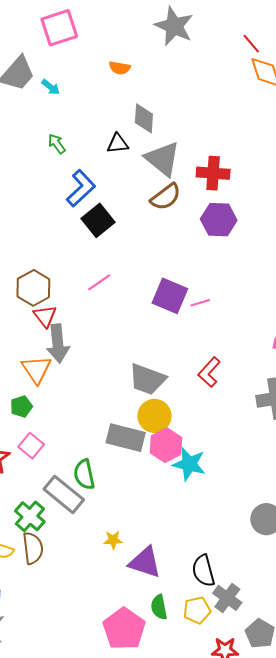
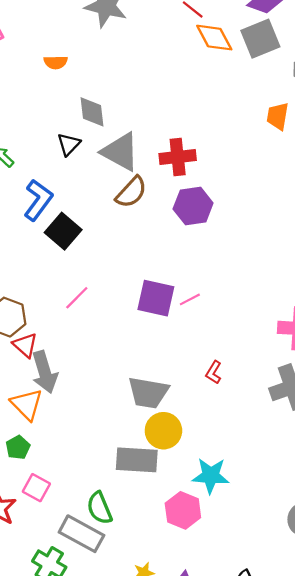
black triangle: (118, 144) -> (69, 144), turned -30
red L-shape: (209, 372) -> (214, 372), size x0.7
pink hexagon: (166, 445) -> (183, 510), moved

